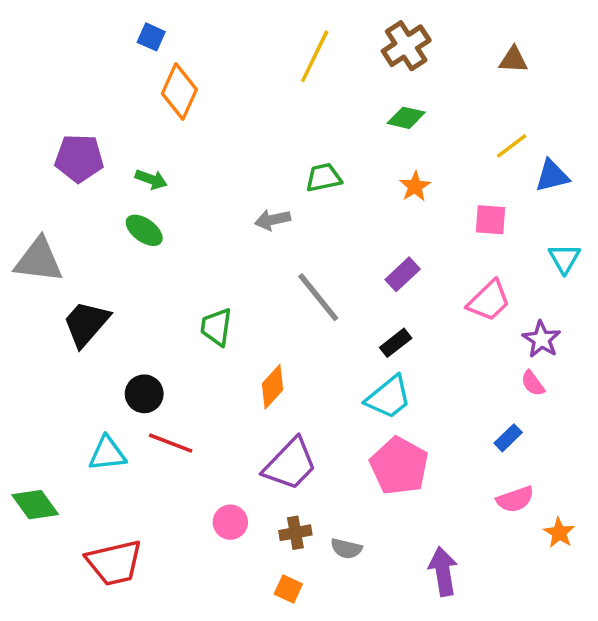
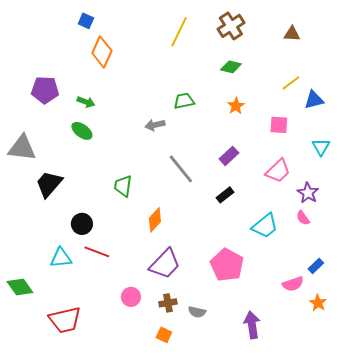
cyan trapezoid: (389, 397) -> (265, 226), moved
blue rectangle: (508, 438) -> (316, 266), moved

